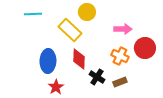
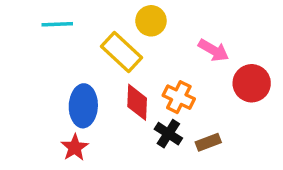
pink arrow: (123, 29) -> (213, 50), turned 30
orange cross: (120, 56) -> (179, 97), moved
red star: (56, 87) -> (75, 147), moved

